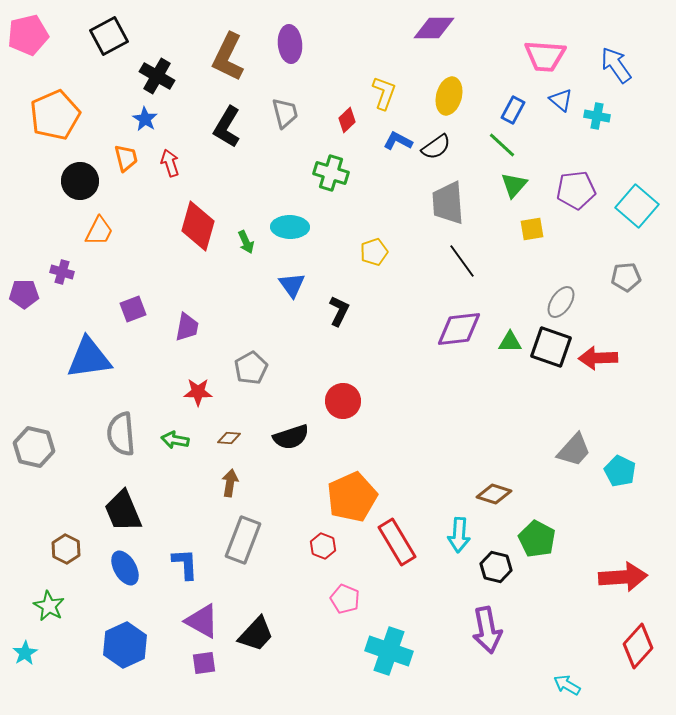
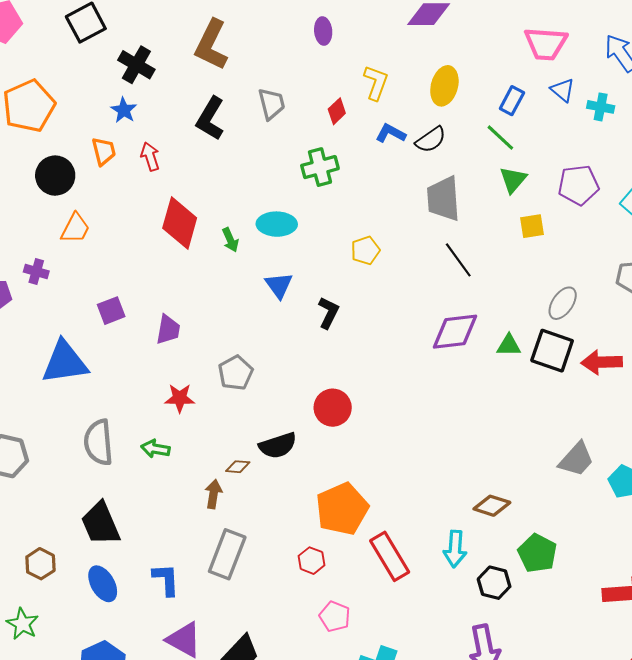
purple ellipse: (290, 44) -> (323, 31), moved, size x0.7
green cross: (331, 173) -> (320, 167), turned -32
brown diamond: (229, 438) -> (238, 467), moved

